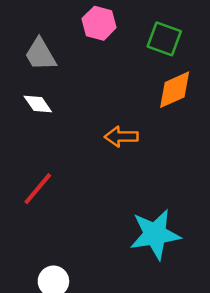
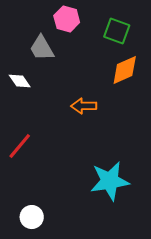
gray trapezoid: (40, 54) -> (42, 48), moved

